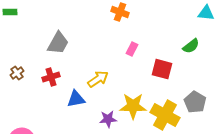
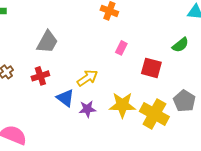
blue triangle: (76, 99) -> (65, 98), turned 48
purple star: (108, 119) -> (87, 109), moved

